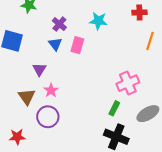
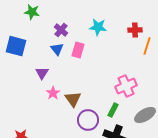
red cross: (139, 12) -> (135, 30), moved
brown triangle: (27, 97) -> (73, 99), moved
purple circle: (48, 117) -> (88, 120), moved

